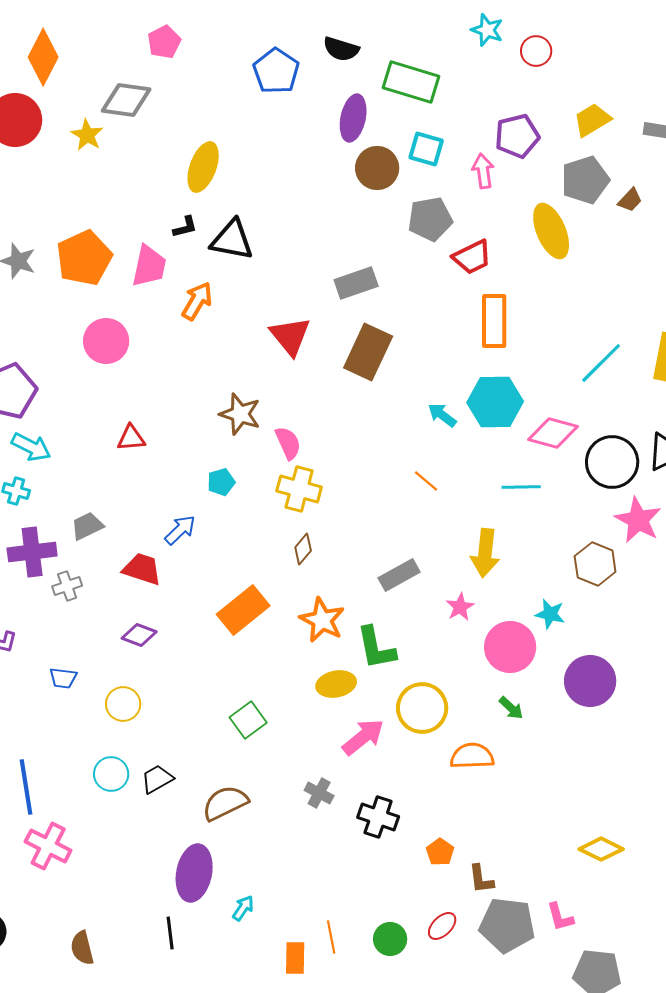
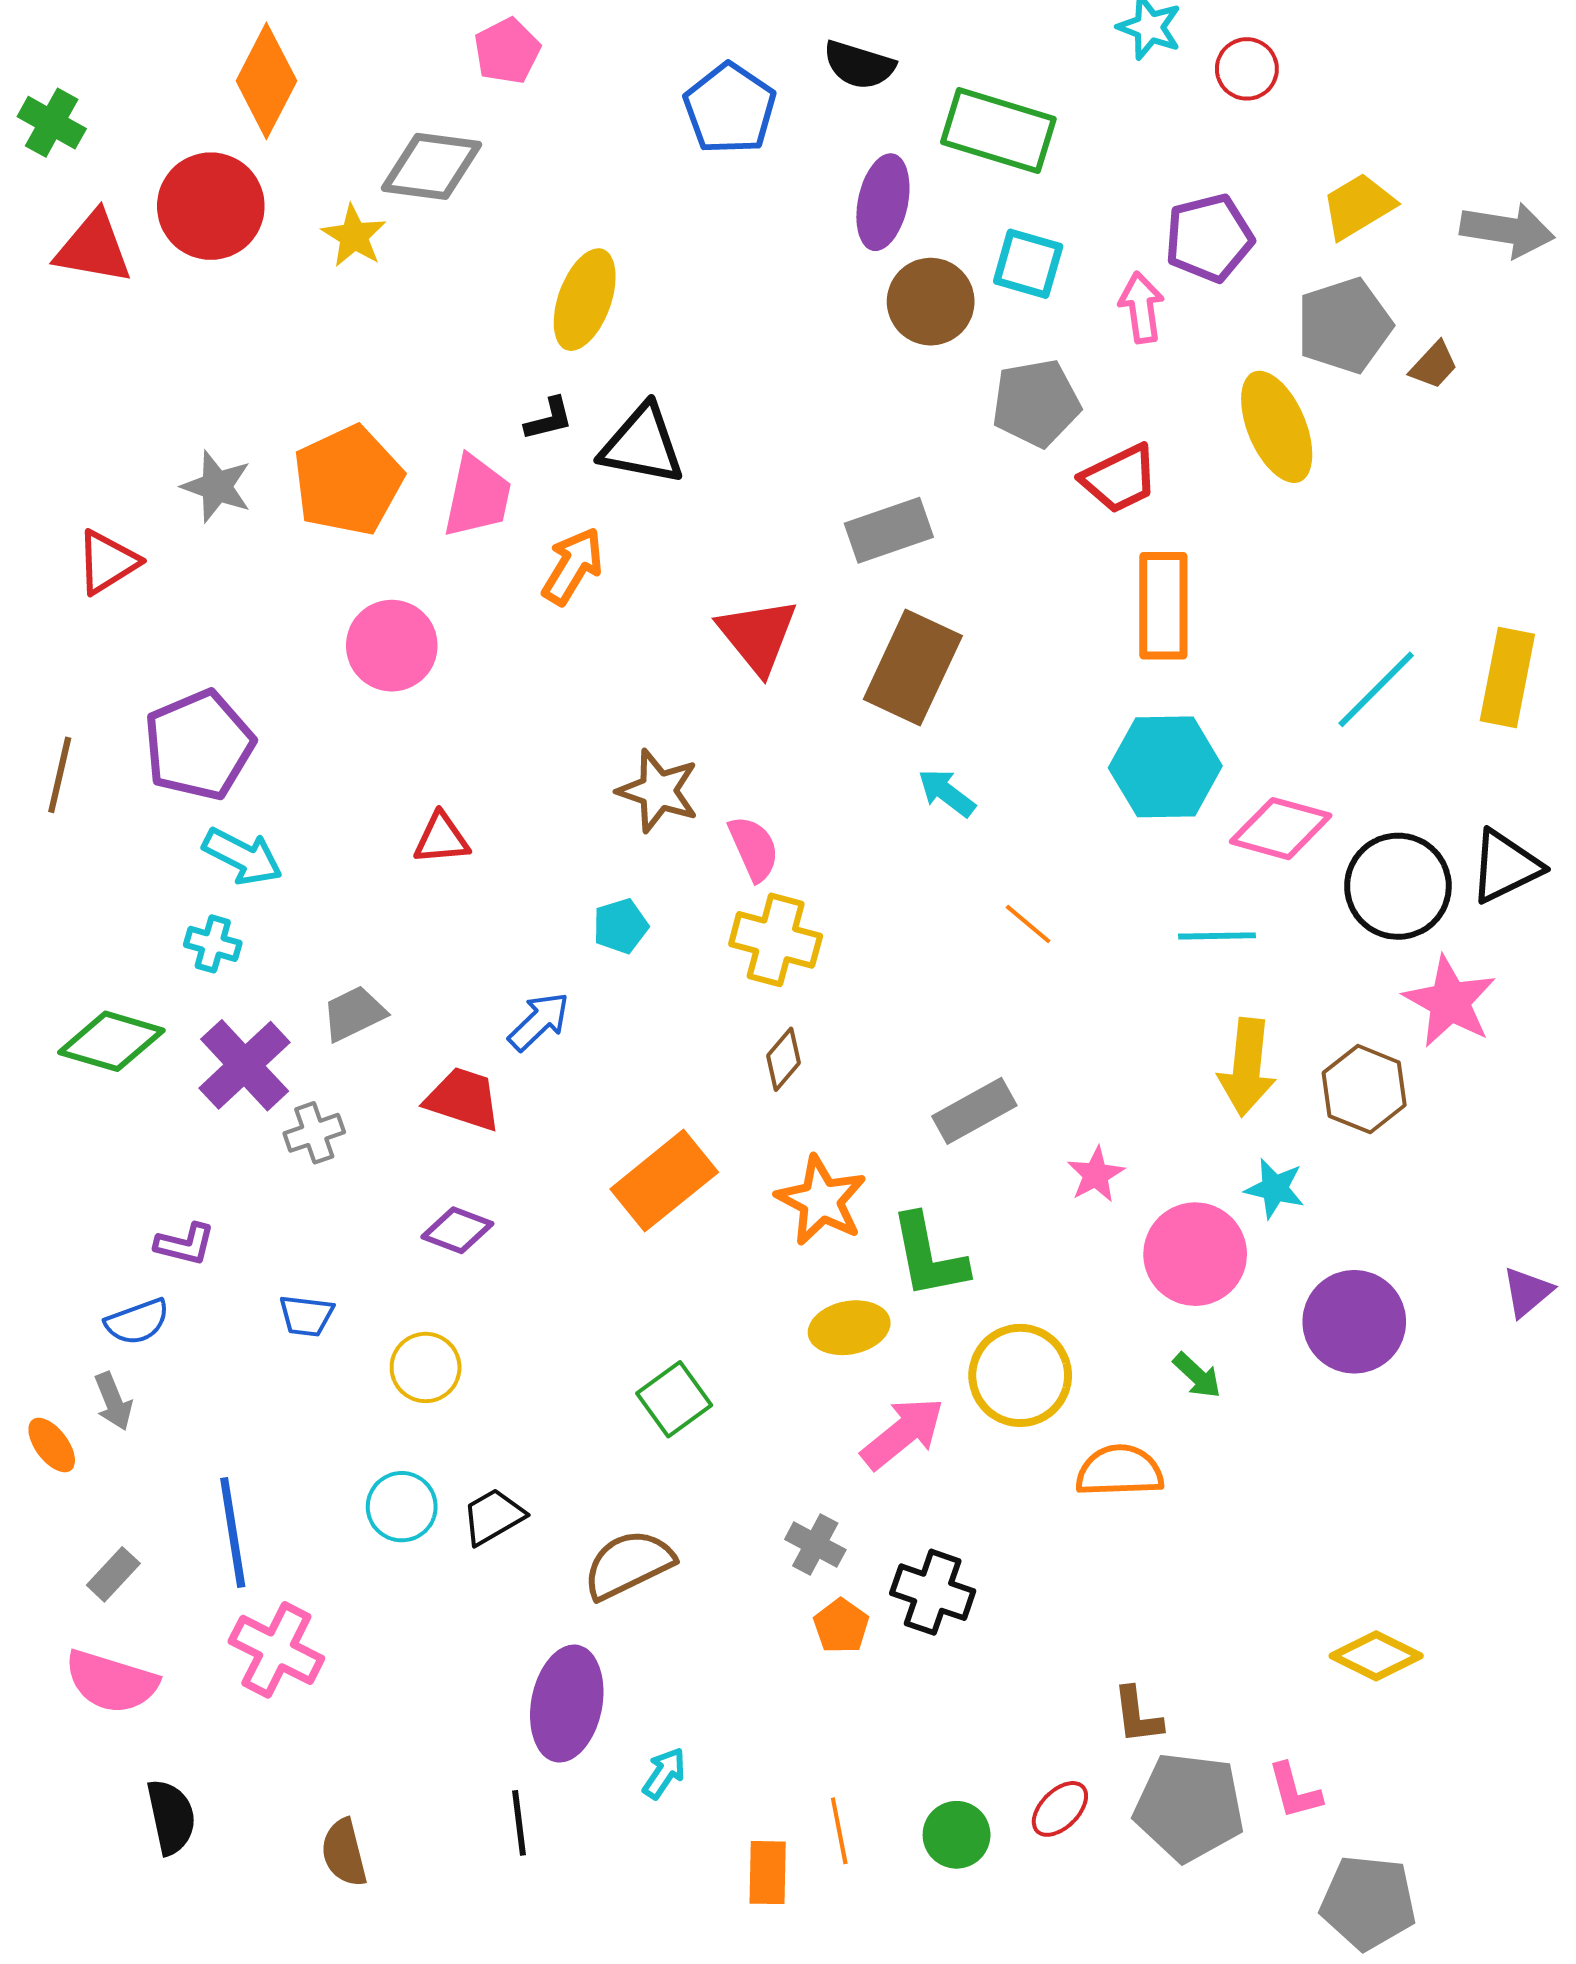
cyan arrow: (442, 415) -> (947, 793), moved
purple cross: (32, 552) -> (245, 1065), turned -36
yellow arrow: (485, 553) -> (1247, 1067), moved
orange pentagon: (440, 852) -> (841, 1626), moved

